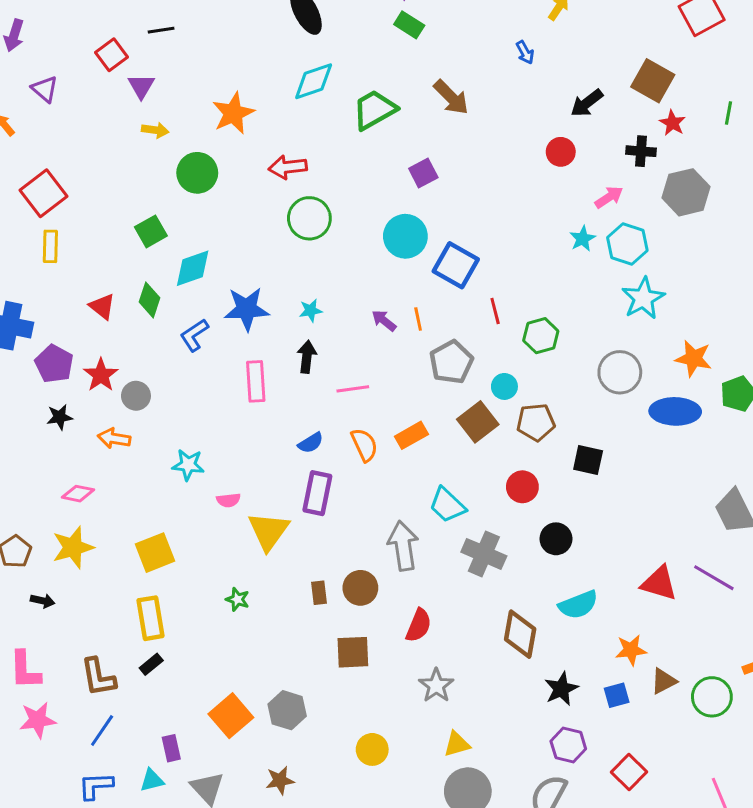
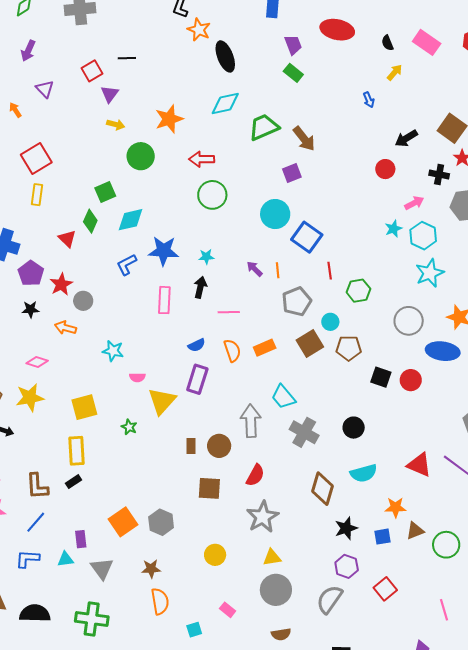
brown arrow: (451, 97) -> (304, 139), moved
green diamond: (149, 300) -> (90, 221), moved
red circle: (522, 487) -> (411, 380), moved
green star: (237, 599) -> (129, 427), moved
gray star: (436, 686) -> (263, 517), size x1.4

